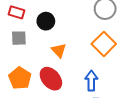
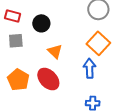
blue arrow: (91, 81) -> (90, 68), moved

